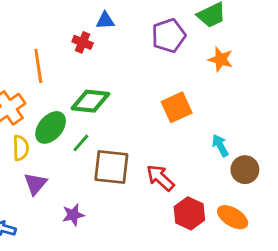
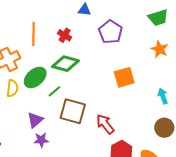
purple pentagon: (169, 36) -> (111, 32), moved, turned -30
red cross: (83, 42) -> (65, 35), moved
cyan arrow: (220, 146) -> (163, 96), moved
purple triangle: (35, 184) -> (35, 120), moved

